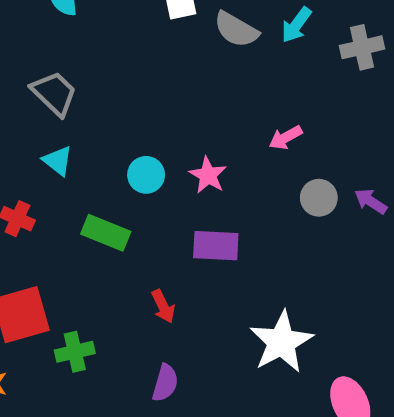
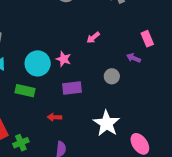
cyan circle: (146, 175) -> (38, 63), size x1.6
gray circle: (319, 198) -> (112, 76), moved
red arrow: (163, 306) -> (54, 117), turned 128

